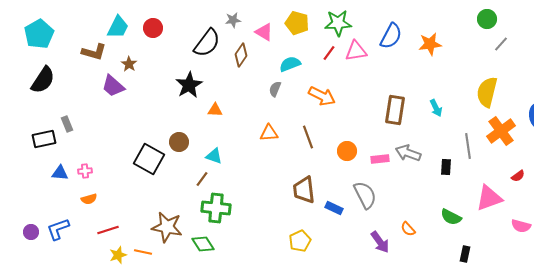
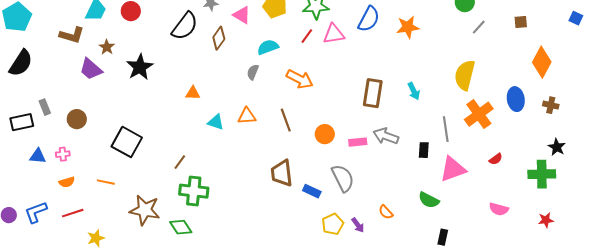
black star: (189, 85) -> (140, 67), moved
brown circle: (179, 142) -> (77, 119), moved
cyan triangle: (214, 156) -> (216, 122), moved
pink triangle: (489, 198) -> (453, 169), moved
red line: (108, 230) -> (73, 213), moved
yellow pentagon: (300, 241) -> (333, 224), moved
purple arrow: (380, 242) -> (358, 225), size x0.7
orange line: (143, 252) -> (106, 182), moved

